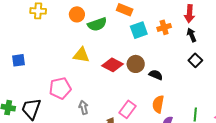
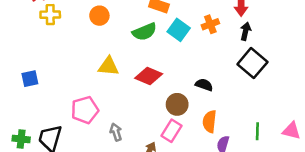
green semicircle: (97, 24) -> (145, 32), moved
cyan square: (139, 30) -> (179, 30), turned -30
black arrow: (192, 35) -> (246, 31), turned 40
black square: (195, 60) -> (252, 63), size x1.6
brown circle: (136, 64) -> (177, 104), moved

